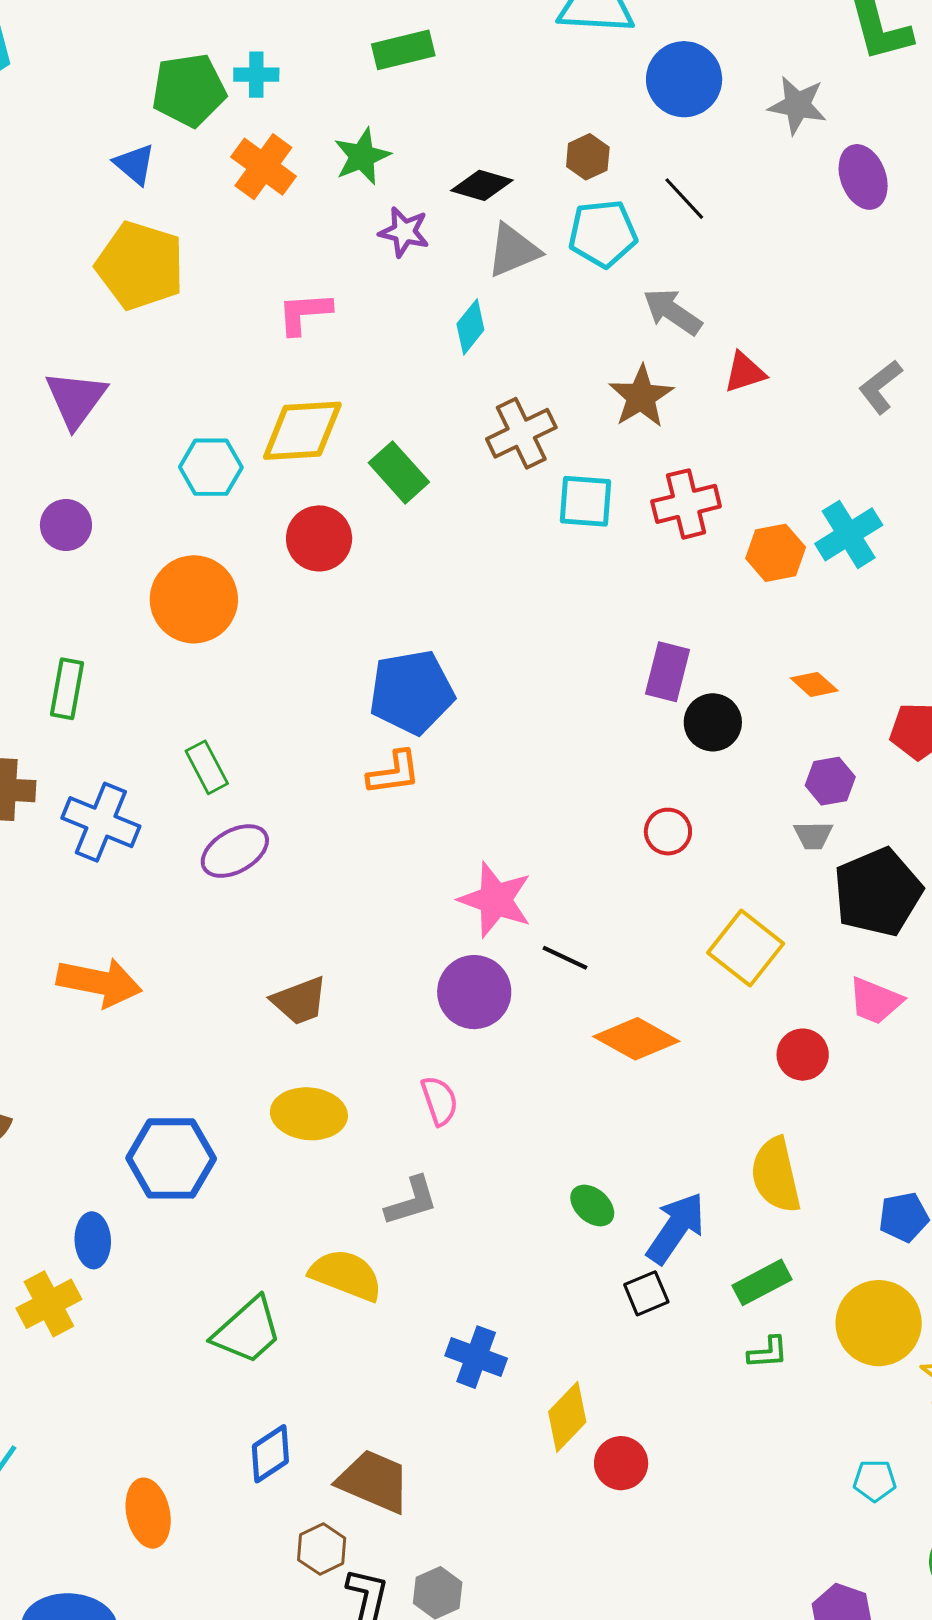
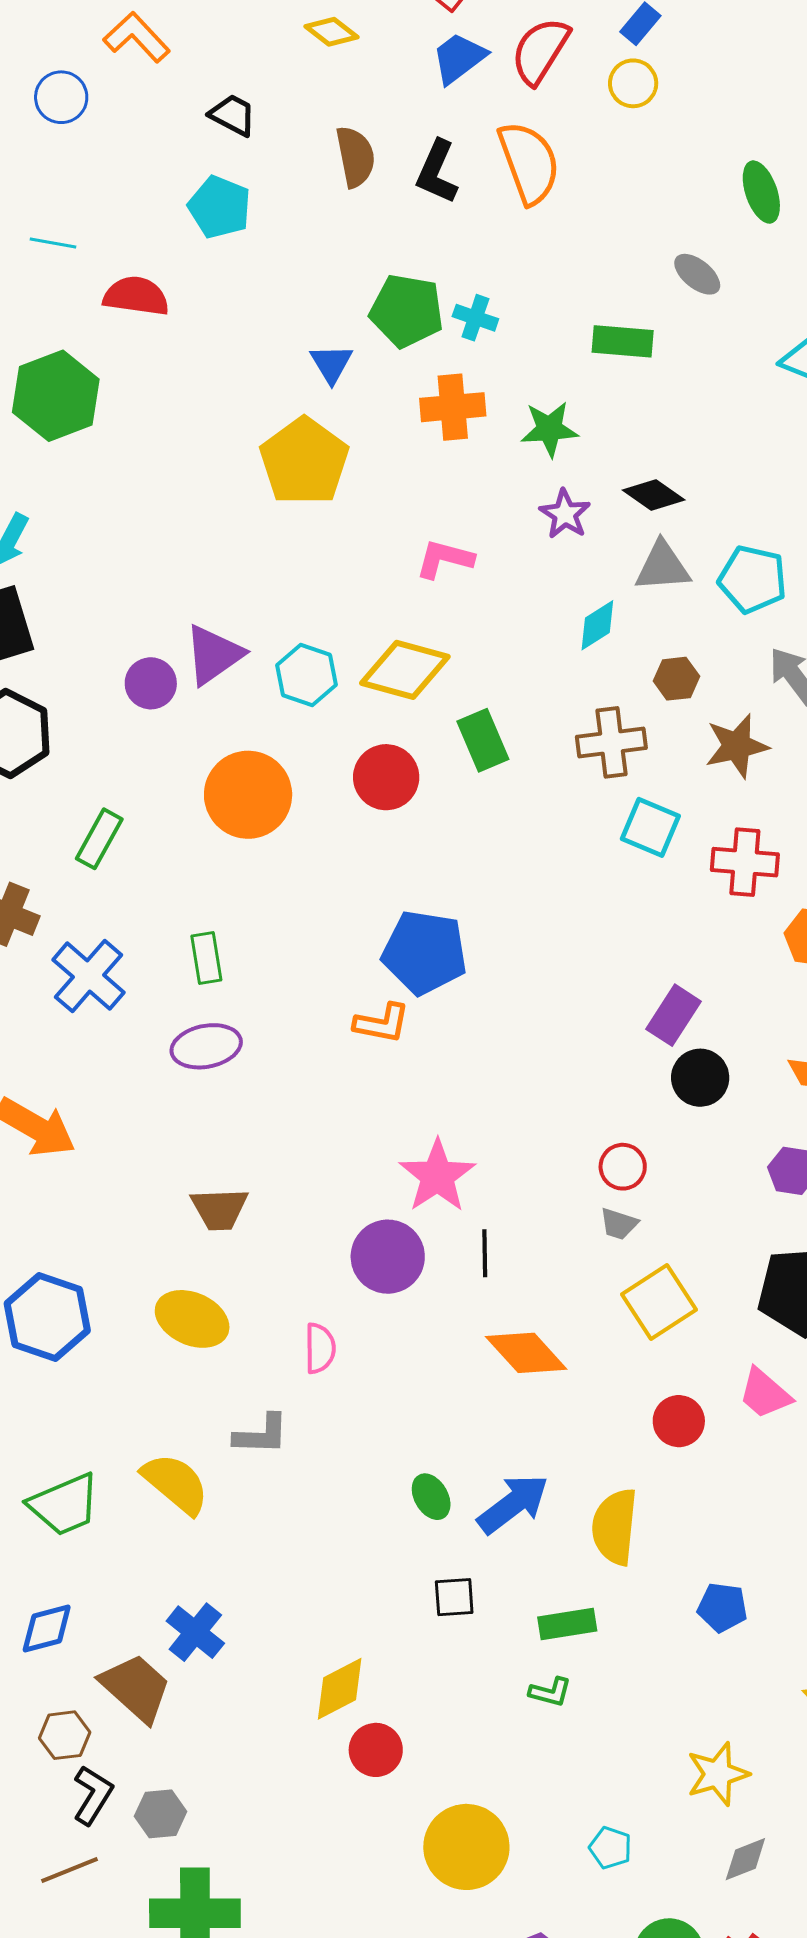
brown hexagon: (588, 157) -> (676, 679), moved
orange cross: (263, 167) -> (453, 407), turned 30
purple triangle: (76, 399) -> (214, 655), moved
gray trapezoid: (813, 835) -> (619, 1224), moved
black line: (565, 958) -> (485, 1253), turned 45
blue arrow: (676, 1228) -> (513, 1504), moved
yellow circle: (879, 1323) -> (466, 1847), moved
blue cross: (476, 1357) -> (195, 1632), moved

